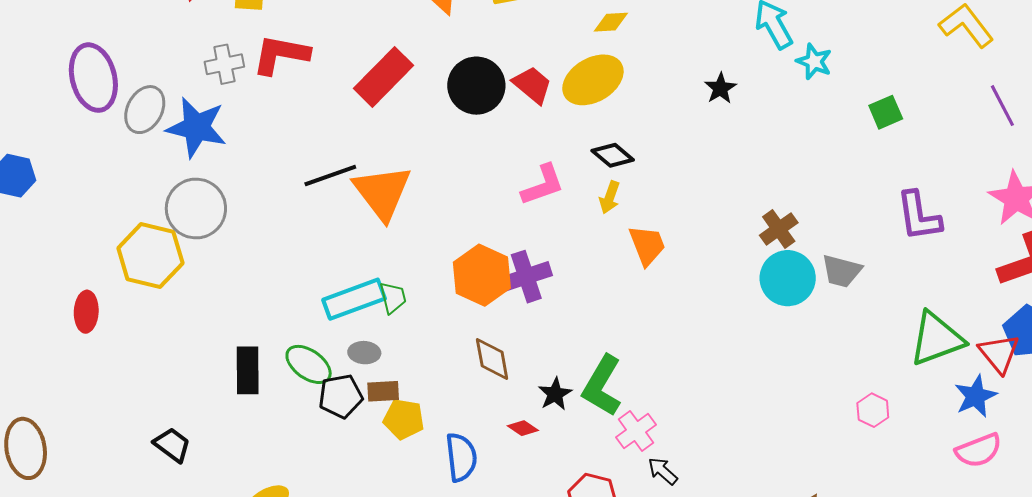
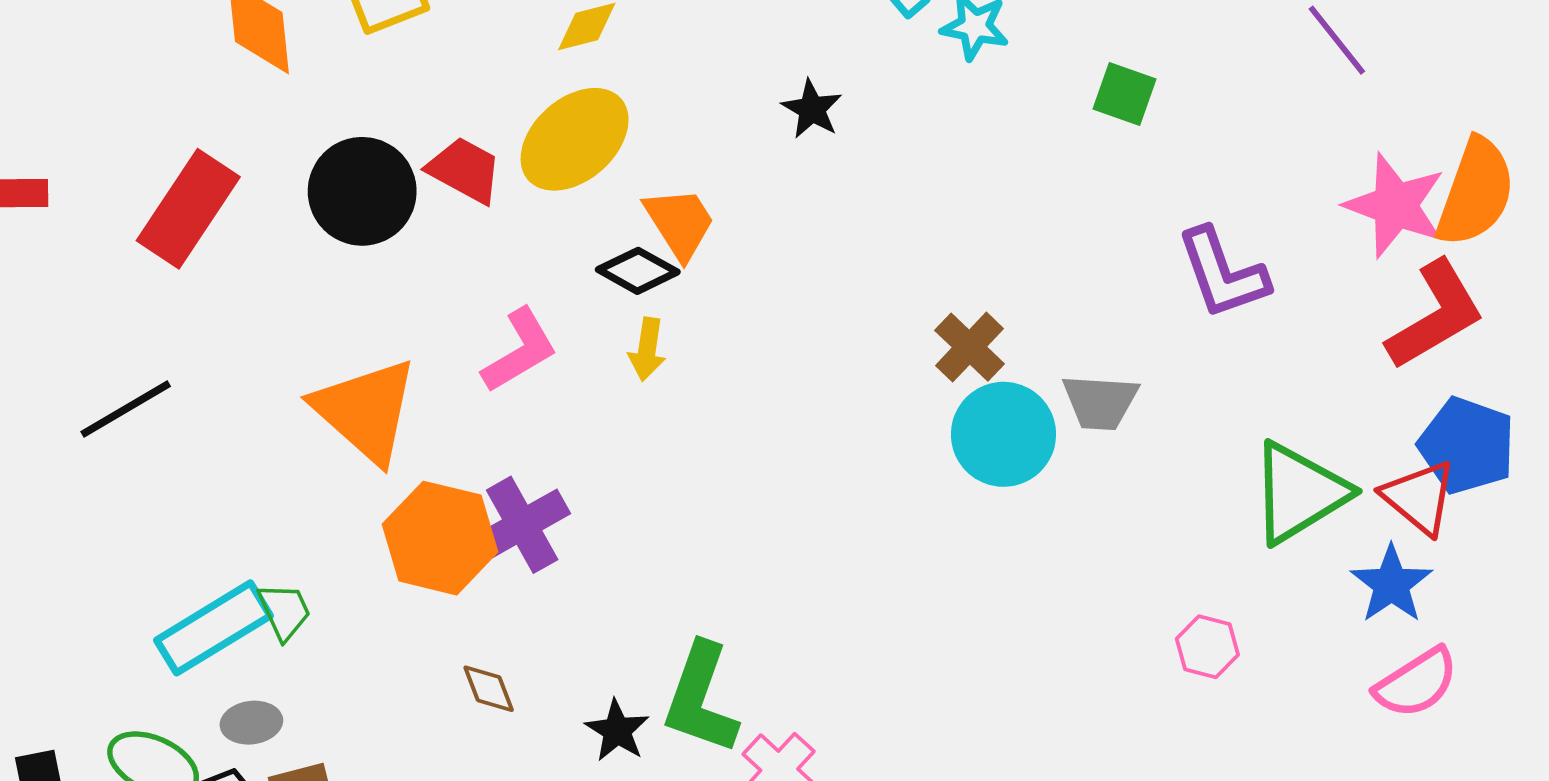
green square: (886, 112) -> (1125, 94), turned -36
orange triangle: (382, 192) -> (366, 411), moved
orange trapezoid: (647, 245) -> (680, 223), moved
brown diamond: (492, 359) -> (489, 689), size x0.7

